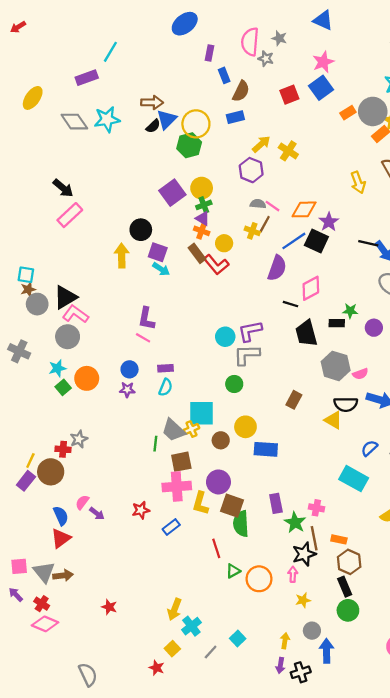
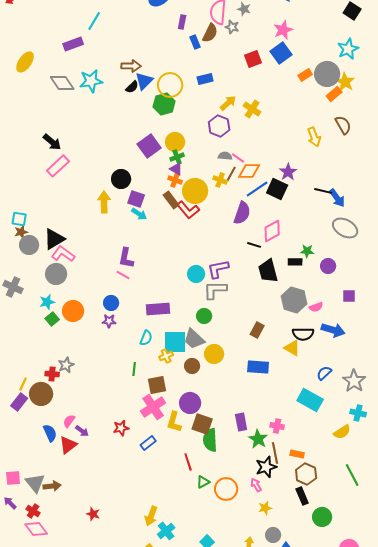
brown semicircle: (241, 91) -> (210, 33), moved
orange diamond: (304, 209) -> (249, 171), moved
yellow circle: (224, 243) -> (195, 191), size x1.6
purple rectangle: (166, 368) -> (158, 309), moved, size x1.6
cyan semicircle: (166, 387) -> (146, 338), moved
gray trapezoid: (173, 430) -> (194, 339), moved
blue rectangle: (266, 449) -> (258, 367), moved
pink cross: (177, 486) -> (153, 407), turned -30
red triangle: (61, 538) -> (68, 445), moved
pink arrow: (293, 574) -> (256, 485), turned -32
green circle: (348, 610) -> (322, 517), moved
pink diamond: (45, 624) -> (36, 529), turned 30

